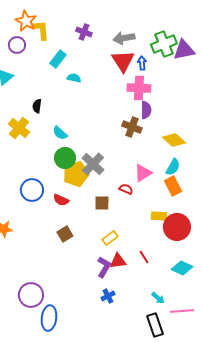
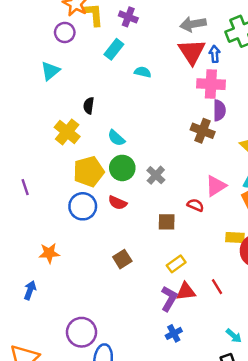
purple cross: (84, 32) -> (128, 17), moved
cyan semicircle: (74, 78) -> (143, 72), moved
gray cross: (93, 164) -> (156, 175), size x0.7
yellow pentagon: (76, 174) -> (89, 172), moved
red semicircle: (61, 200) -> (117, 203), moved

